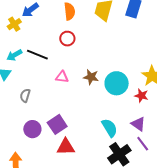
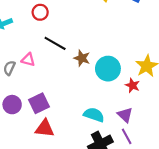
red circle: (67, 39) -> (40, 12), moved
black line: (37, 55) -> (55, 43), moved
pink triangle: (62, 77) -> (28, 60), moved
cyan semicircle: (110, 128) -> (94, 115), turned -48

